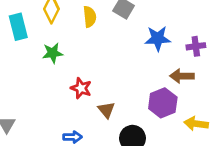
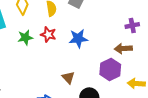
blue star: (158, 38) -> (78, 38), moved
red star: (81, 88) -> (48, 34), moved

